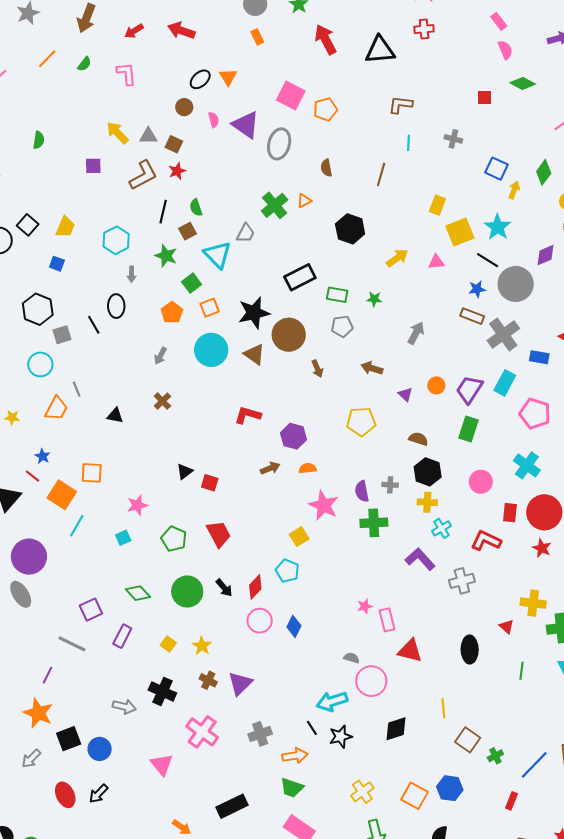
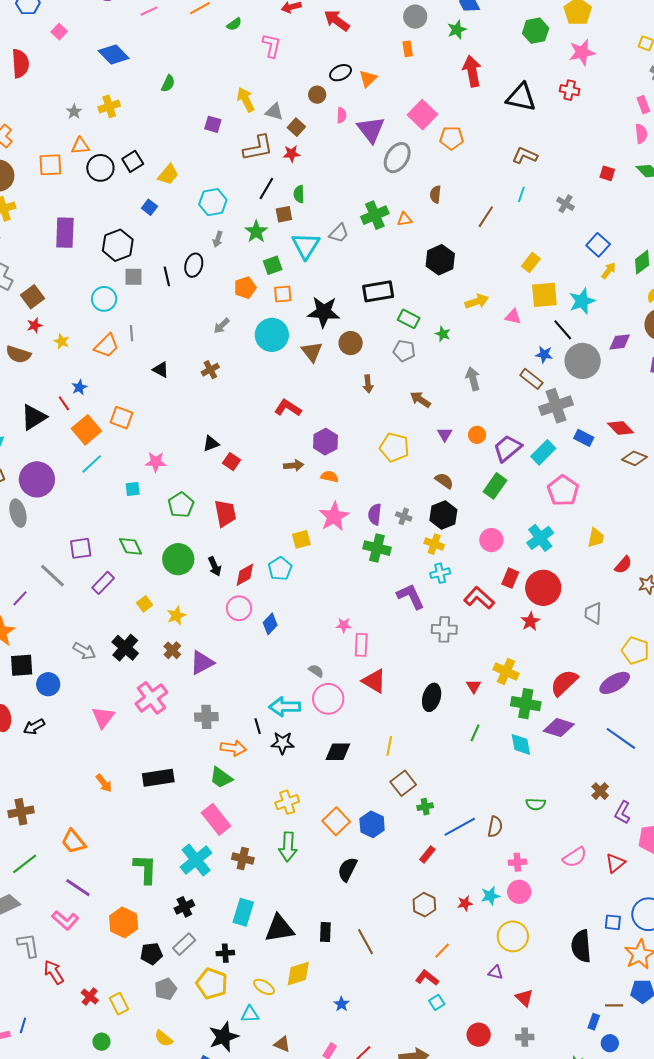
gray arrow: (416, 333) -> (473, 379), turned -60
brown circle: (289, 335) -> (351, 343), size x0.7

